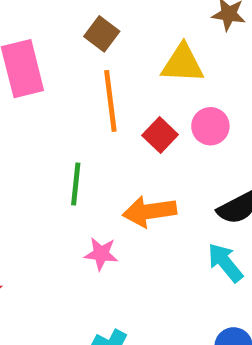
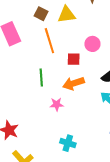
yellow triangle: (183, 64) -> (67, 15), moved
red square: (160, 135) -> (74, 59), moved, turned -32

